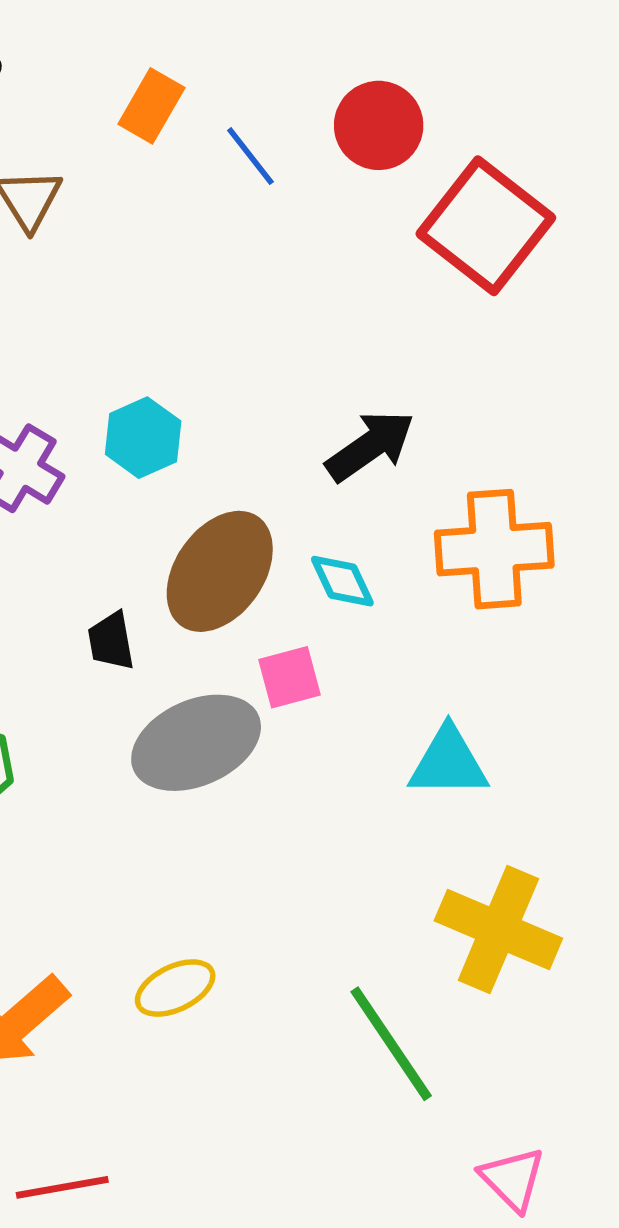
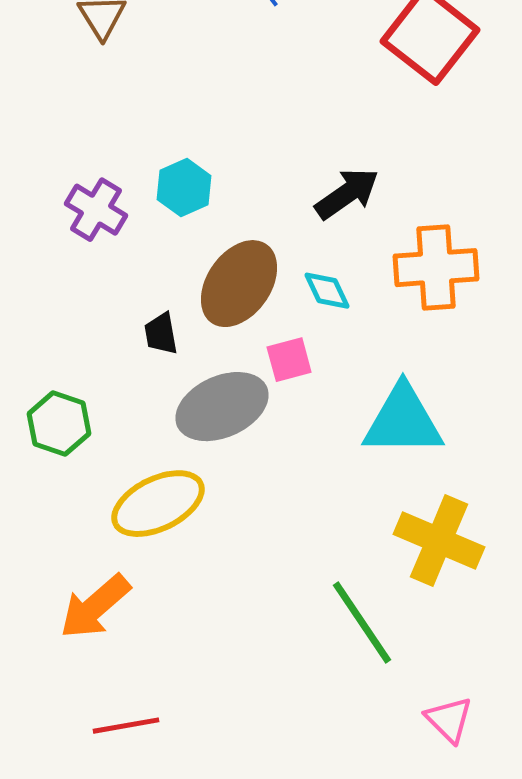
cyan triangle: (448, 762) -> (403, 421), size x1.4
yellow ellipse: (175, 988) -> (158, 504), moved, size x1.6

